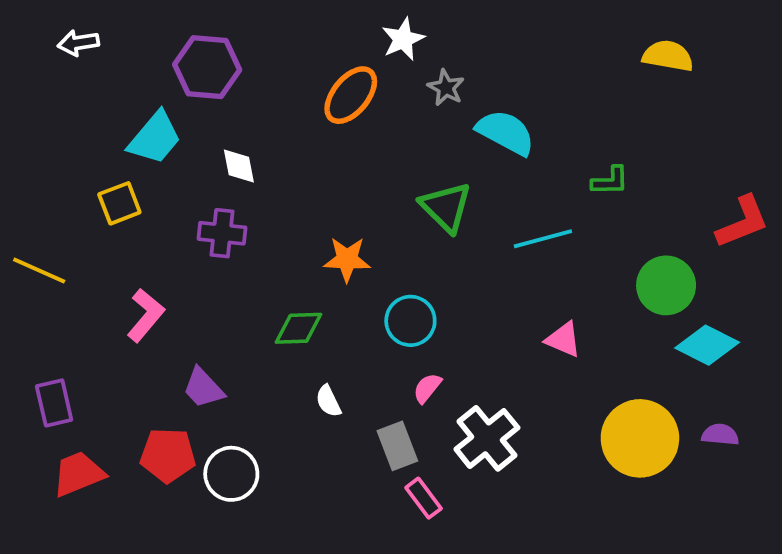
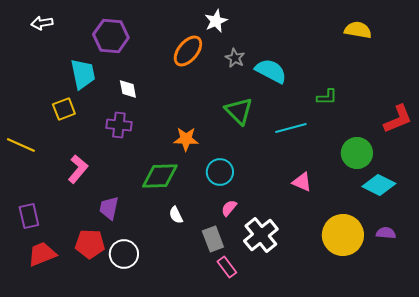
gray star: (446, 88) -> (235, 58), moved
cyan trapezoid: (155, 138) -> (83, 74), turned -52
green diamond: (299, 328) -> (160, 176), size x1.4
purple trapezoid: (203, 388) -> (109, 208), turned 55

